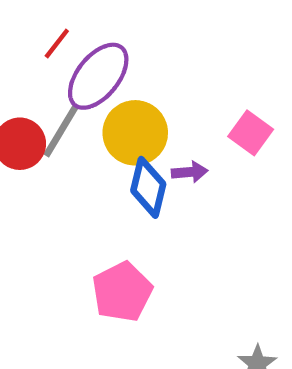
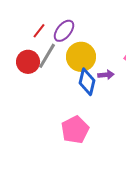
red line: (57, 44) -> (39, 31), moved
purple ellipse: (98, 76) -> (64, 31), size x0.7

